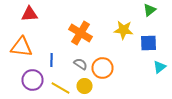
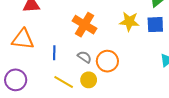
blue square: (148, 43) -> (155, 25), moved
purple circle: (32, 80) -> (16, 80), moved

